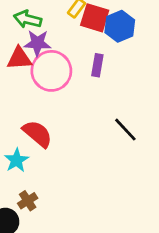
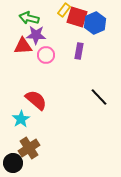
pink circle: (51, 71) -> (46, 55), size x0.6
brown cross: (28, 201) -> (29, 148), size x1.5

